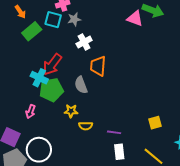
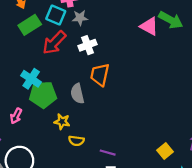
red arrow: (52, 64) -> (54, 43), moved
yellow square: (155, 123) -> (165, 151), moved, turned -32

